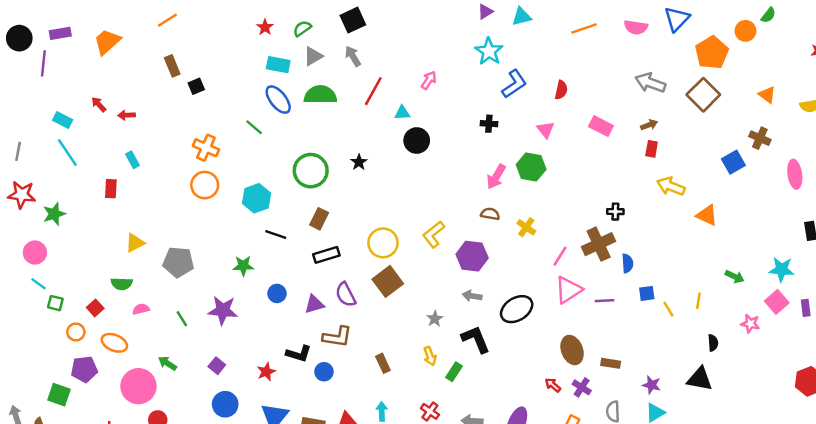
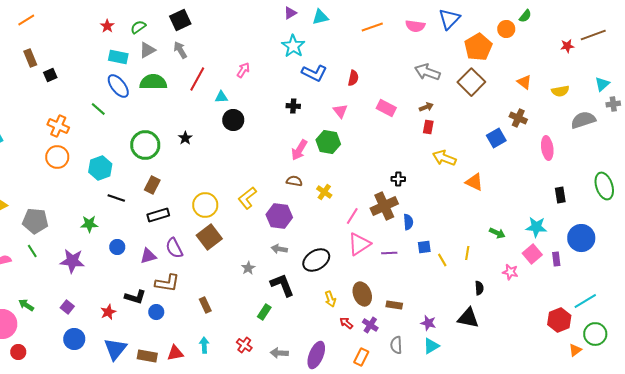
blue L-shape: (514, 84) -> (314, 73), turned 60
green line: (182, 319) -> (32, 251), moved
yellow arrow: (430, 356) -> (330, 299), moved

